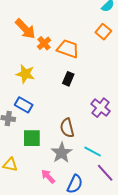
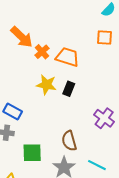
orange square: (103, 32) -> (105, 38), turned -35
yellow star: (25, 74) -> (46, 85), moved
blue rectangle: (24, 105) -> (13, 111), moved

